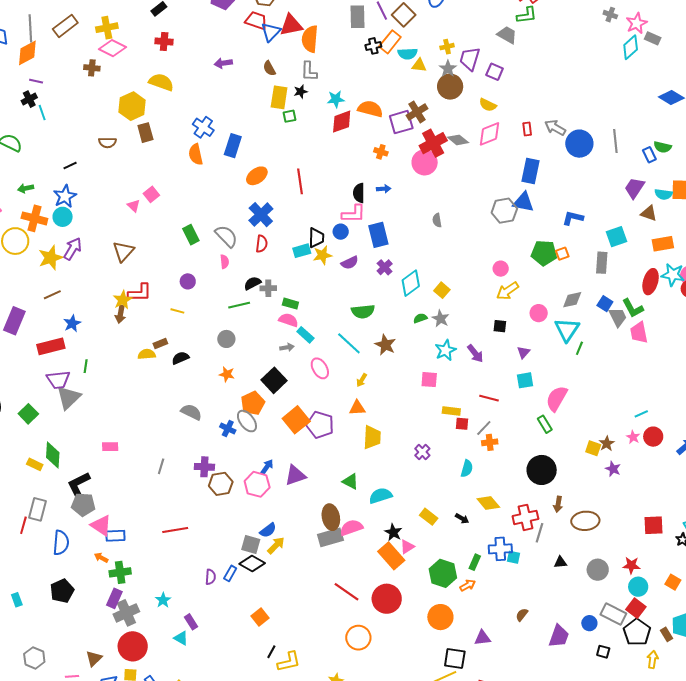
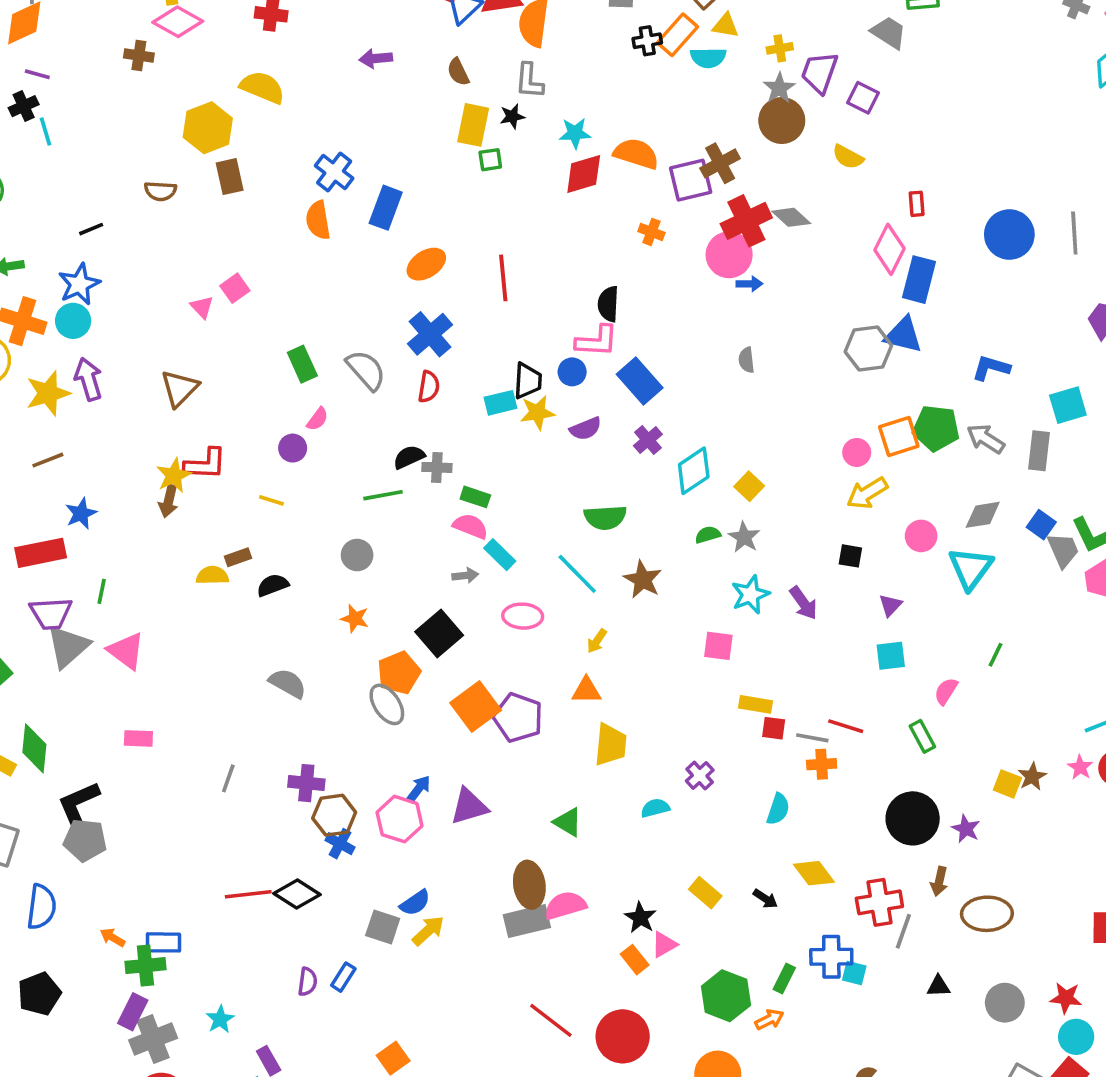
yellow triangle: (419, 65) -> (726, 26), moved
gray arrow: (555, 127) -> (986, 439), moved
pink diamond: (489, 134) -> (889, 249), moved, turned -44
blue arrow: (384, 189) -> (749, 284), moved
blue rectangle: (378, 235) -> (640, 381), turned -30
purple arrow: (73, 249) -> (88, 379), turned -50
orange square: (562, 254) -> (899, 437), moved, size x1.6
pink semicircle: (225, 262) -> (317, 419), moved, turned 40
green line: (579, 348) -> (995, 655), moved
pink ellipse: (320, 368) -> (523, 616), turned -60
red line: (489, 398) -> (846, 726), moved
pink semicircle: (557, 399) -> (946, 691), size x0.6
gray line: (484, 428) -> (812, 738), turned 54
blue cross: (228, 429) -> (340, 844), moved
purple star: (613, 469) -> (966, 829), moved
cyan semicircle: (381, 496) -> (655, 808), moved, size x0.7
pink triangle: (101, 525) -> (126, 651), moved
blue rectangle: (115, 536) -> (164, 942), moved
orange rectangle: (391, 556) -> (635, 960), size x0.6
black diamond: (252, 564) -> (297, 894), moved

